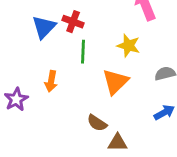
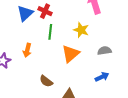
brown semicircle: (97, 123) -> (46, 81), moved

